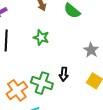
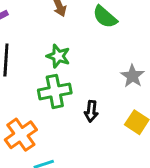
green cross: (42, 83) -> (55, 91), moved, turned -30

